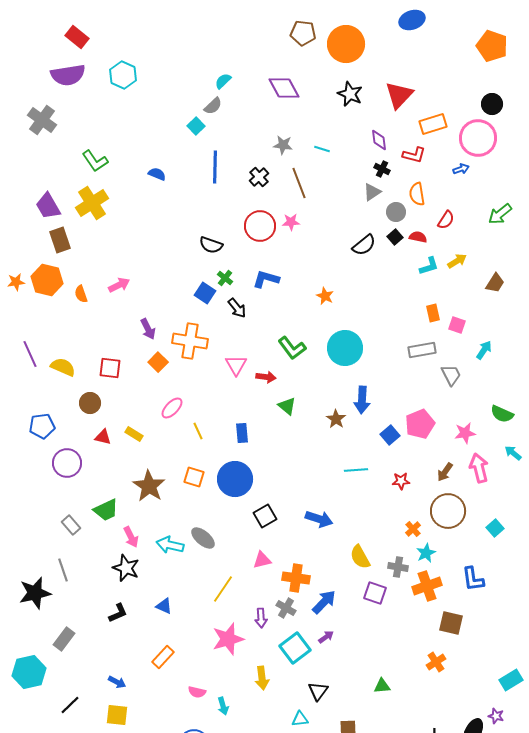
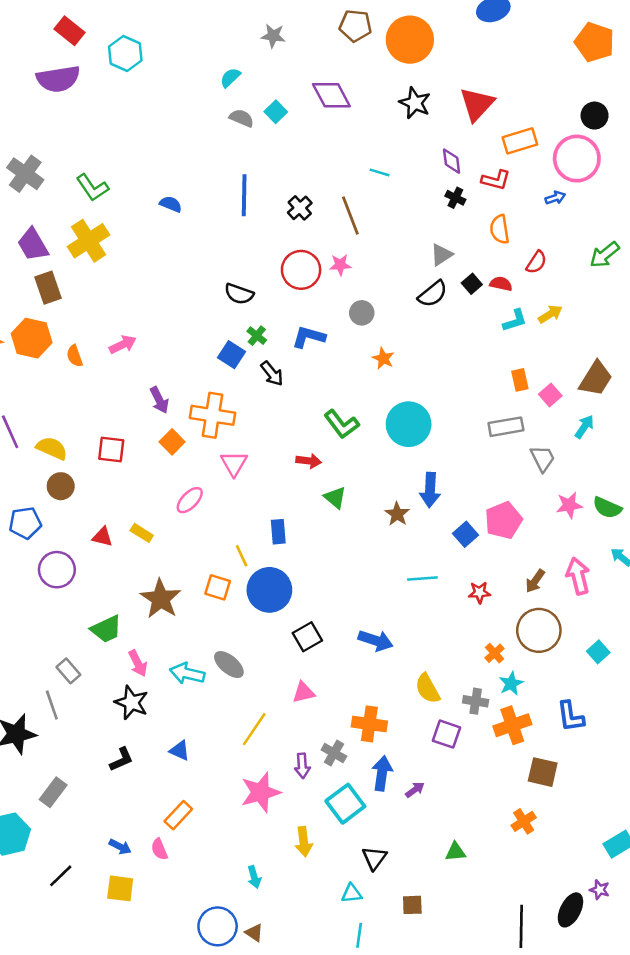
cyan hexagon: (123, 75) -> (125, 54), moved
cyan semicircle: (223, 81) -> (230, 78), moved
gray semicircle: (213, 106) -> (242, 118), turned -114
gray cross: (42, 120) -> (25, 174), moved
cyan square: (196, 126) -> (276, 112), moved
gray star: (283, 145) -> (273, 36), moved
gray triangle: (372, 192) -> (441, 255), moved
gray circle: (396, 212) -> (362, 313), moved
brown trapezoid: (495, 283) -> (596, 379), moved, size x1.4
pink square: (457, 325) -> (550, 395), turned 30
pink triangle: (236, 365) -> (234, 463), moved
brown circle: (90, 403) -> (61, 486), moved
yellow line: (198, 431) -> (242, 556), moved
pink star: (465, 433) -> (569, 505), moved
gray rectangle: (71, 525) -> (68, 671), moved
orange cross: (296, 578) -> (369, 724), moved
blue arrow: (324, 602) -> (382, 773), moved, turned -36
purple arrow: (326, 637) -> (415, 790), moved
pink semicircle: (197, 692) -> (159, 849), moved, turned 54

